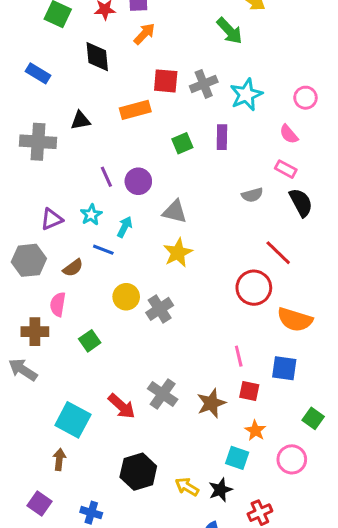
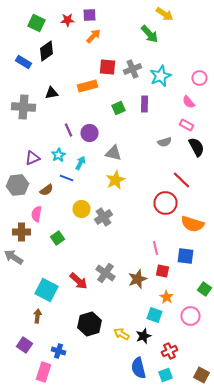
black diamond: (97, 57) -> (46, 51), moved, turned 60

